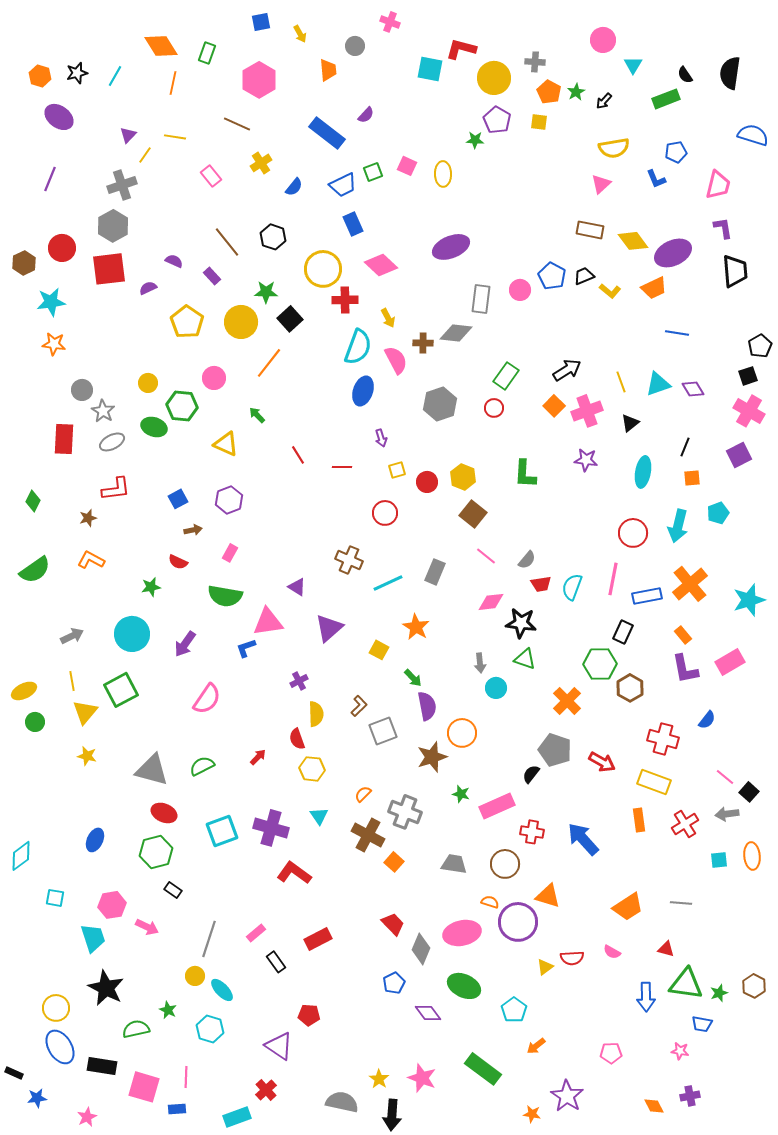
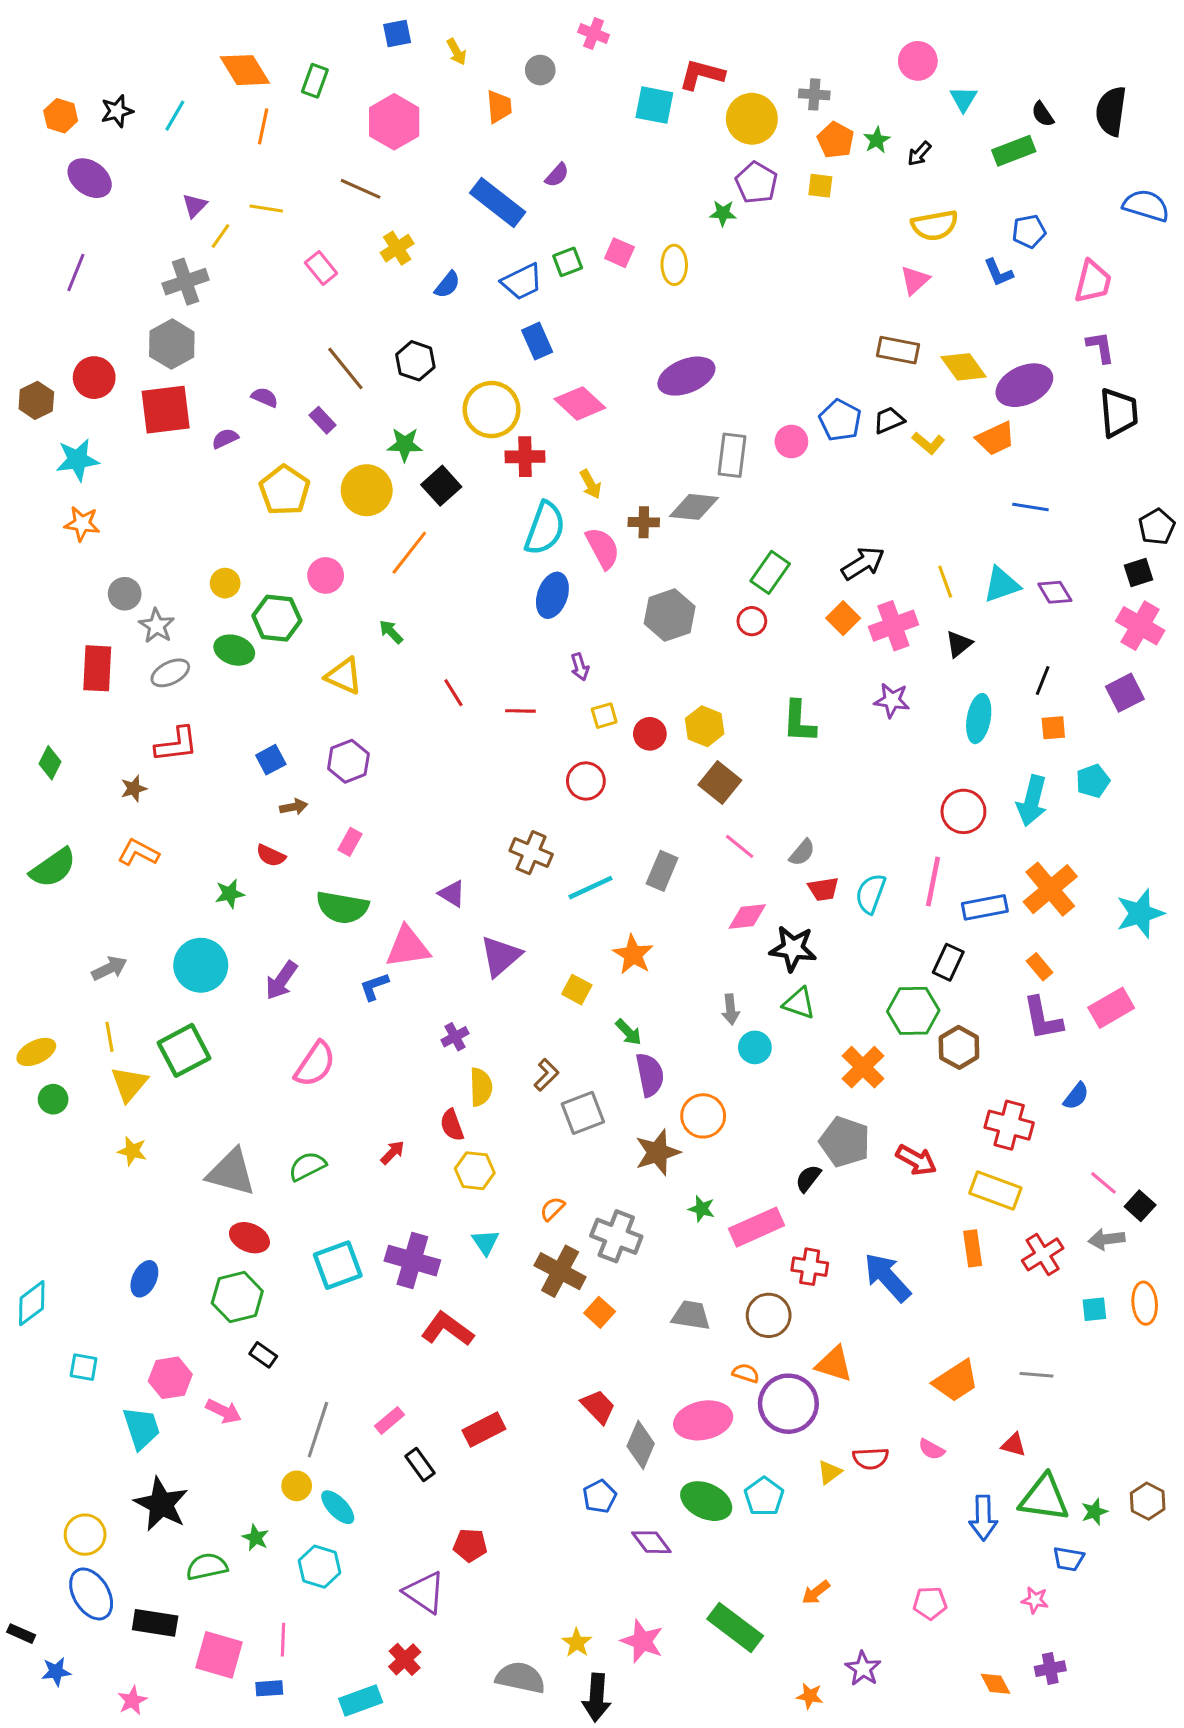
cyan pentagon: (514, 1010) -> (764, 1497), moved
purple star: (567, 1096) -> (863, 1669), size x0.7

